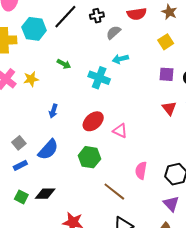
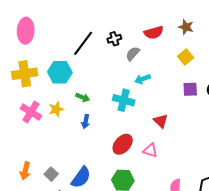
cyan hexagon: (34, 29) -> (60, 72), moved
green arrow: (64, 64) -> (83, 97), moved
red triangle: (169, 108) -> (161, 121), moved
blue arrow: (53, 111) -> (86, 122), moved

